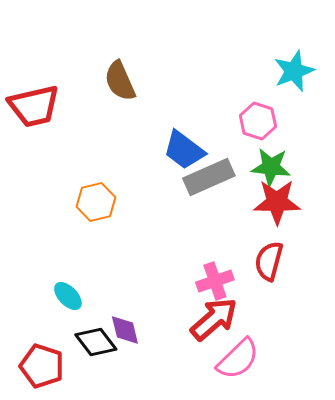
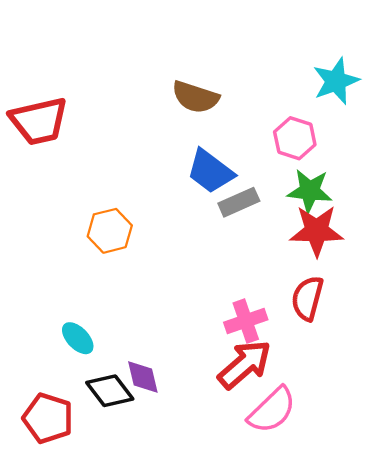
brown semicircle: (120, 81) -> (195, 97), moved, turned -48
gray rectangle: (209, 177) -> (239, 202), size x0.7

